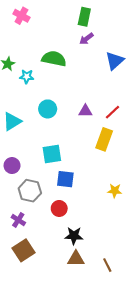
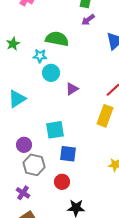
cyan star: (27, 76) -> (40, 56), moved
cyan circle: (48, 109) -> (51, 73), moved
purple triangle: (85, 111) -> (72, 89), moved, turned -32
purple circle: (12, 166) -> (24, 145), moved

